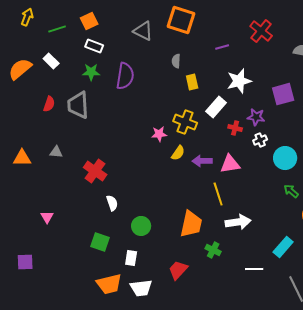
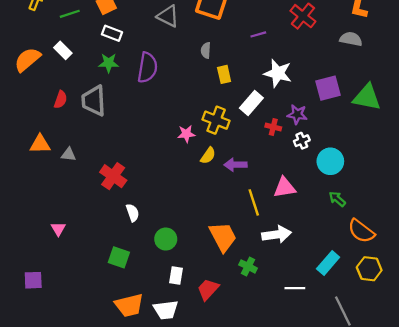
white star: (239, 81) -> (278, 73), turned 30
orange triangle: (22, 158) -> (40, 144), moved
pink triangle: (230, 164) -> (285, 188), moved
orange trapezoid: (191, 224) -> (223, 237), turned -40
white rectangle: (131, 258) -> (176, 276), moved

